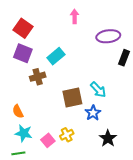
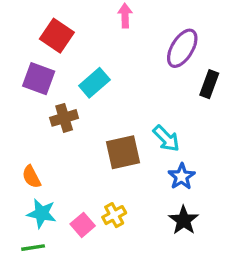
red square: (23, 28) -> (57, 36), moved
purple ellipse: (108, 36) -> (182, 48), turned -50
blue star: (93, 113) -> (182, 176), moved

